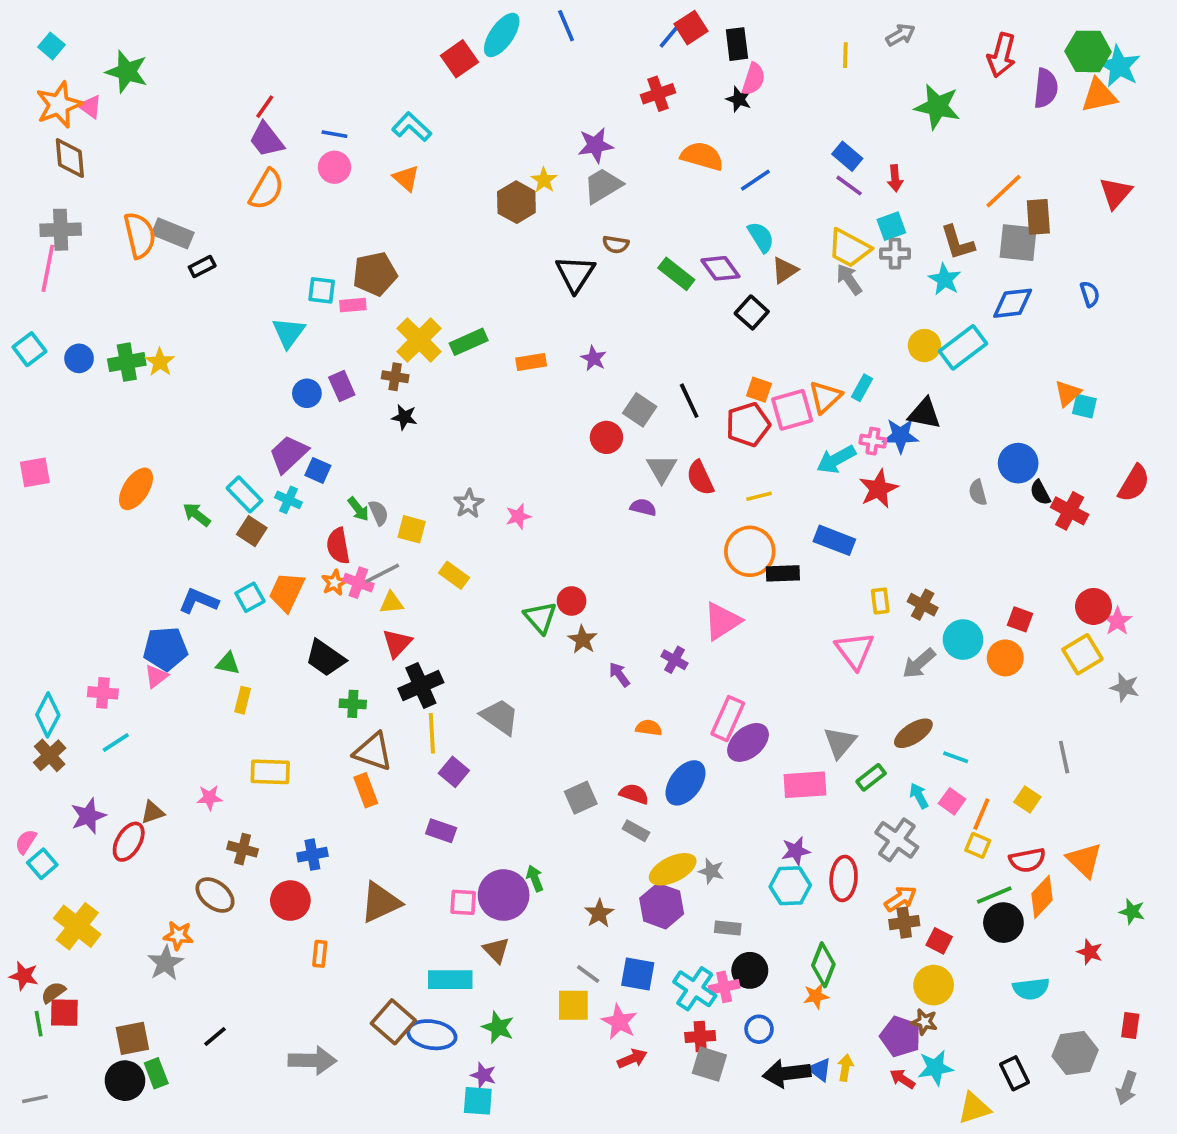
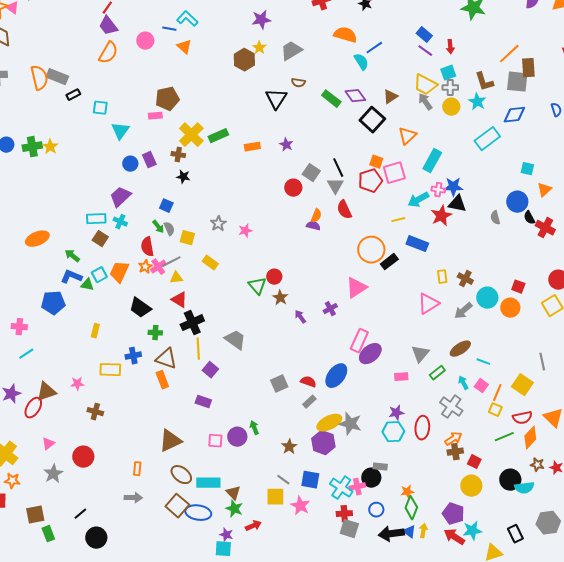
blue line: (334, 134) -> (169, 29), moved
purple star: (595, 145) -> (261, 20), moved
cyan semicircle: (761, 237) -> (361, 62), moved
cyan square: (322, 290) -> (100, 108), moved
black square: (752, 312) -> (372, 120), size x1.4
yellow circle: (924, 346) -> (451, 107), moved
cyan rectangle: (862, 388) -> (432, 161), size x1.6
orange triangle: (1068, 393) -> (544, 190), moved
orange triangle: (825, 397) -> (407, 136), moved
cyan square: (1084, 406) -> (527, 169), moved
black triangle: (924, 414) -> (457, 204), moved
gray triangle: (662, 469) -> (335, 186), moved
blue square: (318, 470) -> (166, 206), moved
orange ellipse: (136, 489) -> (37, 239), moved, turned 35
cyan rectangle: (244, 494) -> (96, 219), turned -48
yellow line: (759, 496) -> (398, 220), moved
green arrow: (197, 515) -> (72, 256), moved
black rectangle: (783, 573) -> (389, 262), turned -36
pink cross: (358, 583) -> (158, 267), turned 35
red triangle: (397, 643) -> (179, 300), turned -42
pink triangle: (855, 651) -> (428, 304), turned 35
purple cross: (674, 660) -> (330, 309), turned 32
green triangle: (228, 663) -> (87, 285), moved
pink triangle: (156, 676) -> (48, 444), moved
orange semicircle: (649, 728) -> (316, 216), moved, turned 104
pink rectangle: (805, 785) -> (401, 377), size x0.6
yellow square: (1027, 799) -> (522, 385), size x1.5
brown triangle: (153, 812) -> (46, 392), size x1.5
gray rectangle: (636, 831) -> (309, 402), turned -72
blue cross: (312, 855) -> (133, 356), moved
gray star: (711, 871) -> (350, 424), size x1.6
brown ellipse: (215, 895) -> (181, 475), moved
purple circle: (504, 895) -> (237, 437), size x0.7
red circle: (290, 901) -> (83, 457), moved
black circle: (1003, 923) -> (510, 480), moved
gray rectangle: (728, 928) -> (380, 467), moved
orange star: (178, 935) -> (12, 481), moved
brown triangle: (496, 950) -> (233, 493), moved
green diamond: (823, 965) -> (411, 508), moved
brown star: (924, 1022) -> (537, 465), moved
red arrow: (632, 1059) -> (253, 526), moved
gray arrow: (312, 1060) -> (133, 498), moved, size x0.7
red arrow: (902, 1079) -> (454, 537), size x1.5
black circle: (125, 1081) -> (96, 538), moved

